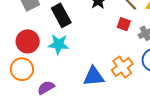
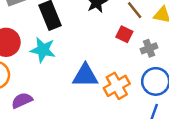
blue triangle: (94, 76) -> (85, 76), moved

